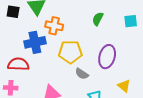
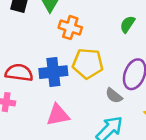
blue cross: (35, 42) -> (53, 72), moved
gray semicircle: (82, 74) -> (114, 96), moved

